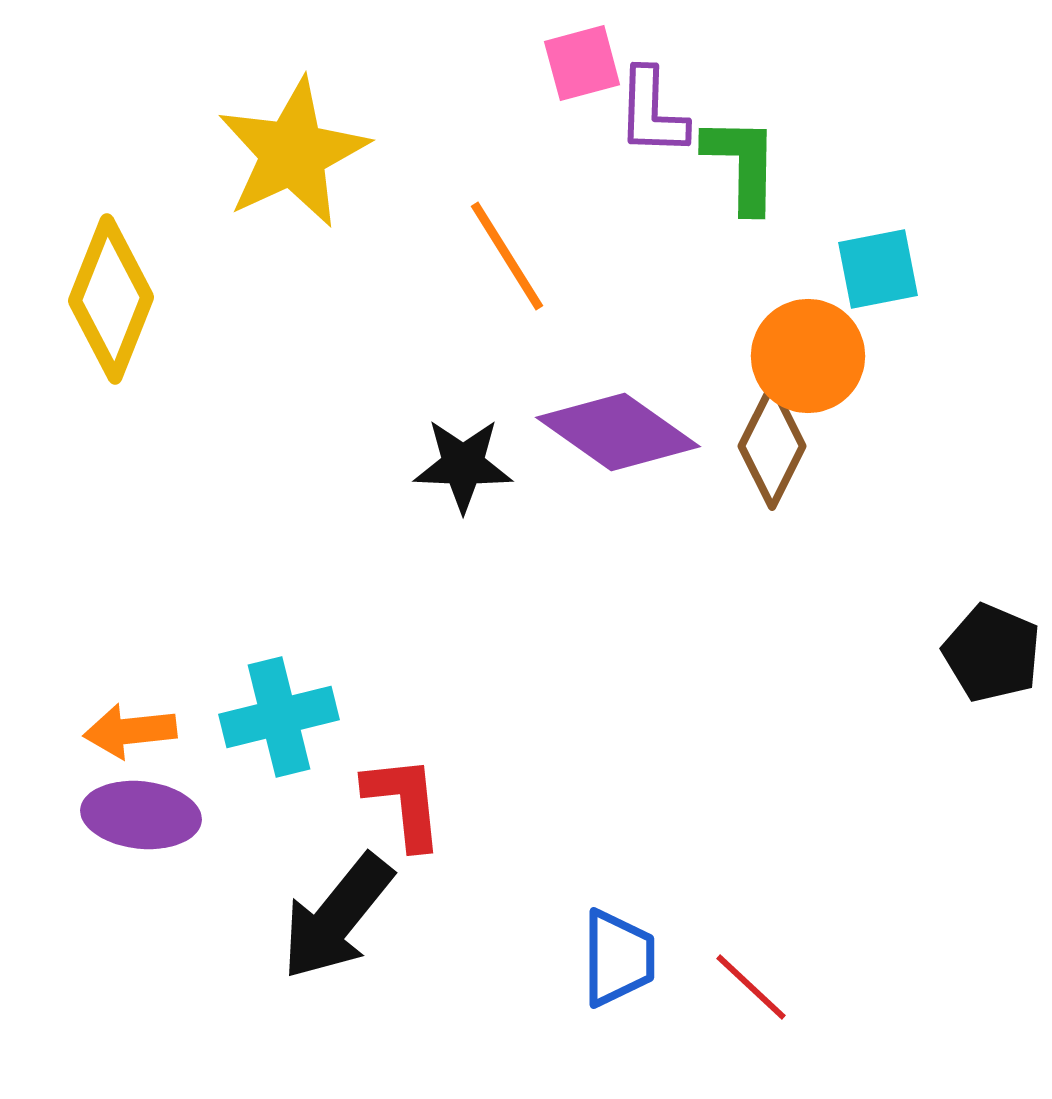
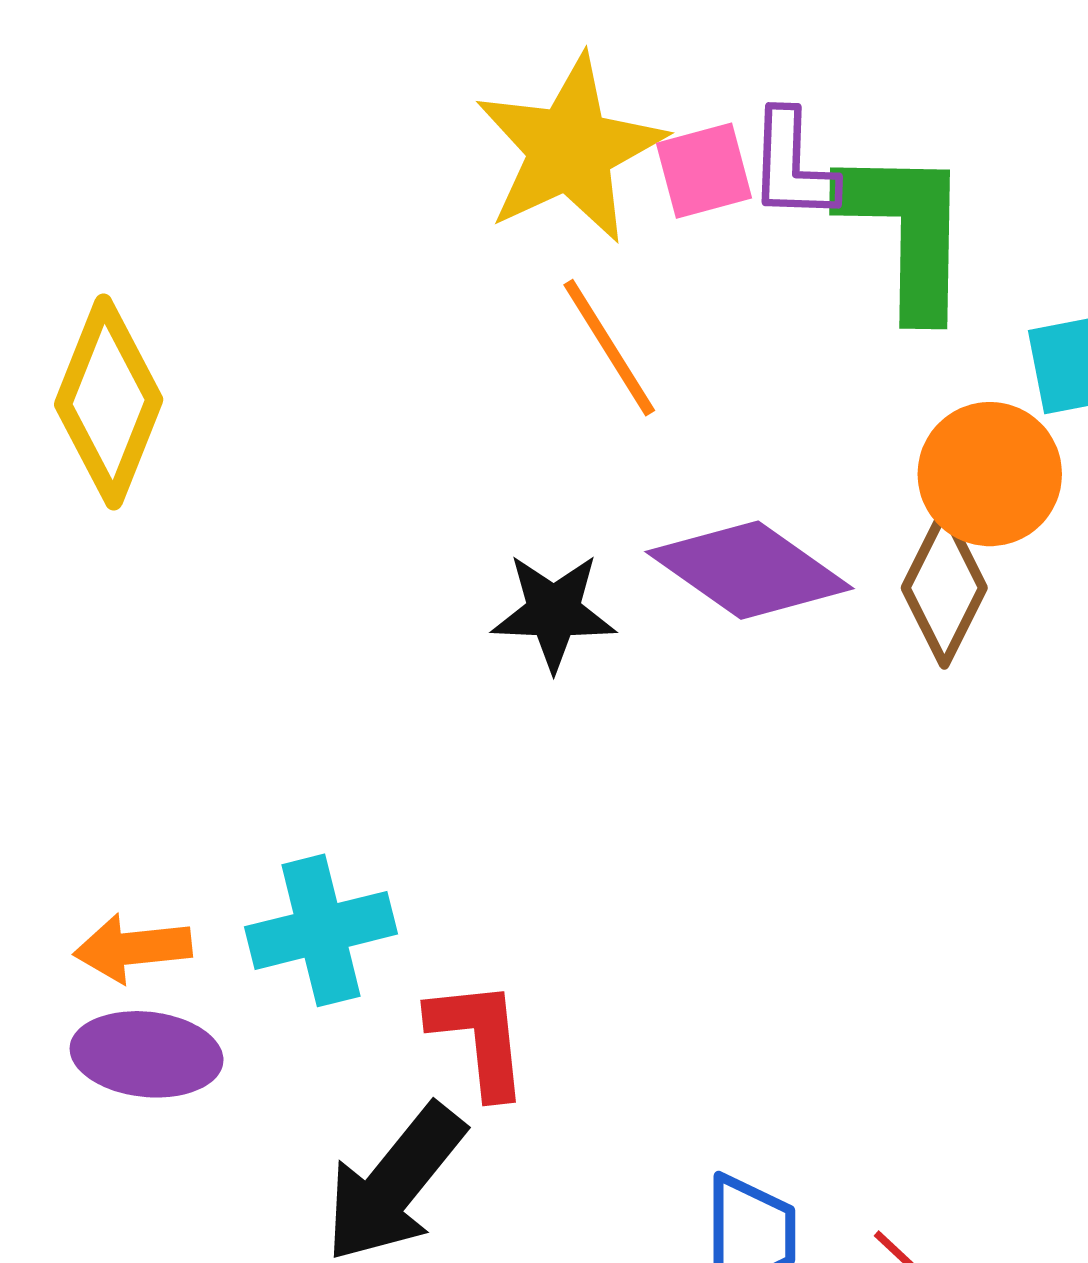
pink square: (582, 63) -> (704, 171), moved
yellow star: (293, 153) -> (570, 149), moved
green L-shape: (742, 164) -> (906, 231), size x1.4

